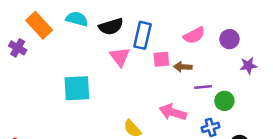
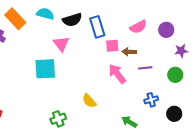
blue rectangle: (142, 35) -> (97, 27), turned -30
pink triangle: (120, 57) -> (61, 44), moved
green circle: (224, 101) -> (175, 75), moved
pink arrow: (173, 112) -> (117, 74), moved, turned 35

